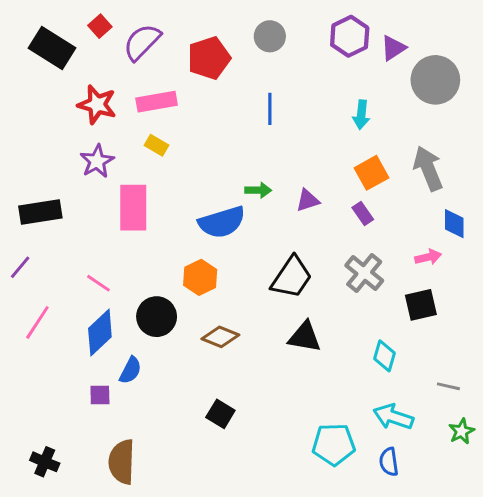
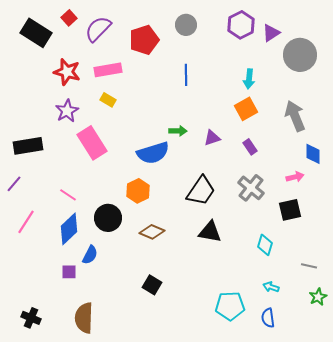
orange square: (371, 173) -> (246, 109), moved
pink rectangle: (133, 208) -> (92, 143), turned -32
cyan arrow: (393, 417) -> (271, 287), size x0.6

